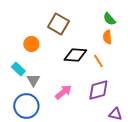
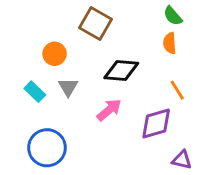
orange line: (98, 61) -> (177, 90), moved
gray triangle: (33, 80) -> (68, 87), moved
pink arrow: (63, 92) -> (109, 110), moved

